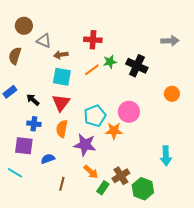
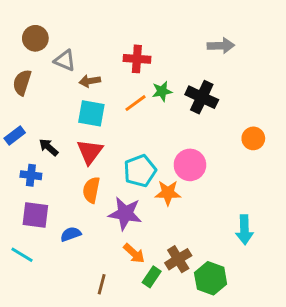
gray arrow: (170, 41) -> (221, 46), moved
blue cross: (34, 124) -> (31, 175), moved
brown line: (62, 184) -> (102, 284), moved

